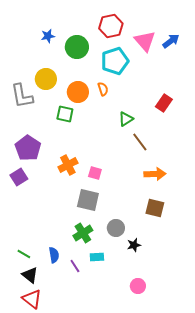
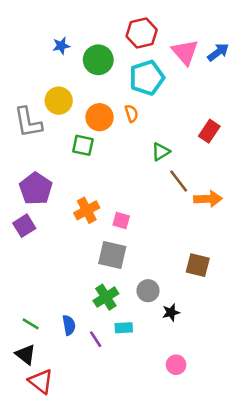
orange arrow: (155, 174) -> (208, 199), moved
black triangle: (30, 275) -> (26, 355), moved

